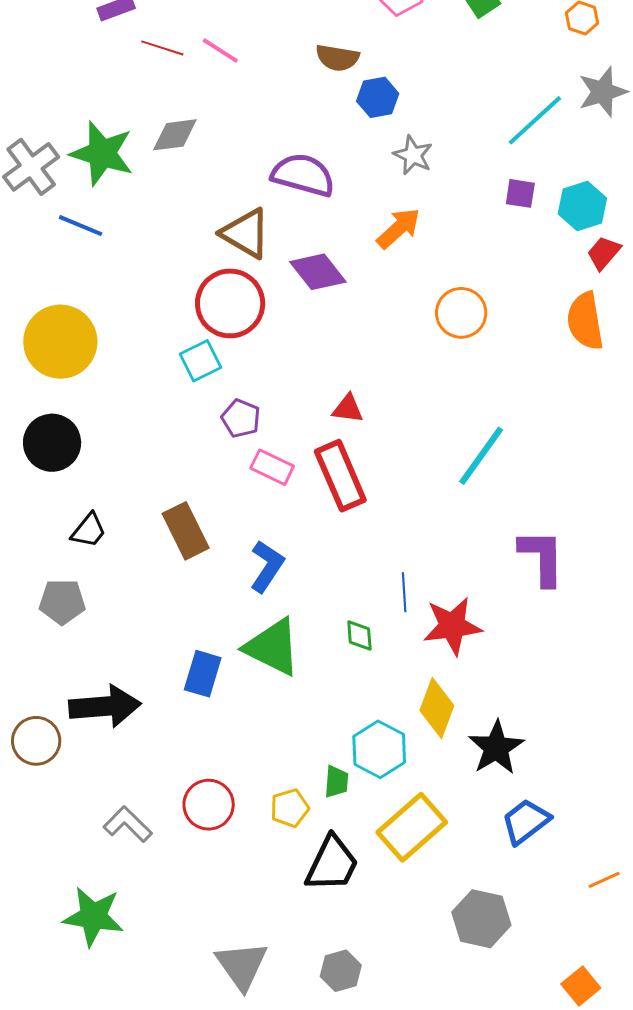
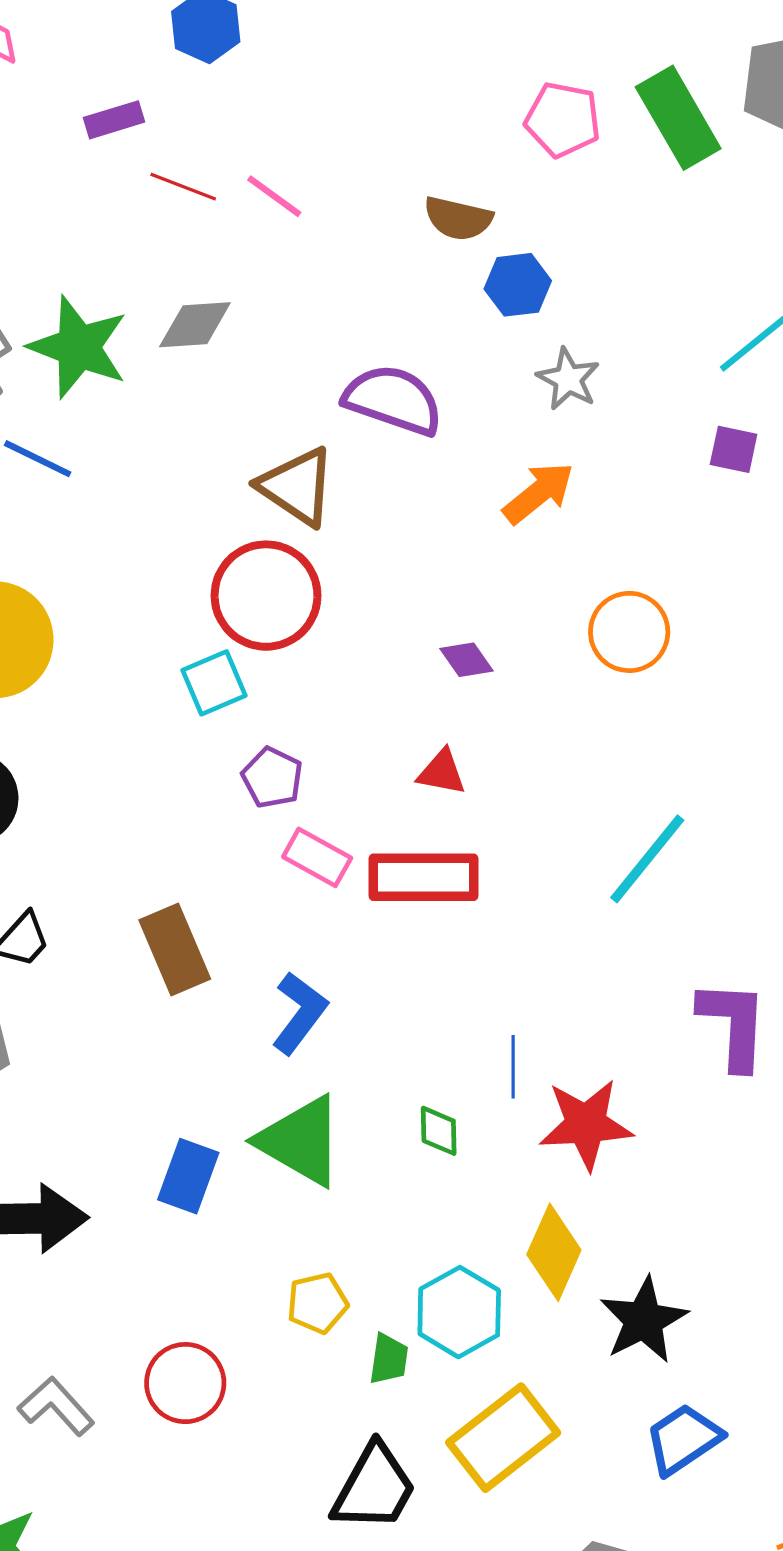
purple diamond: (318, 272) -> (467, 660), moved, size x0.6
red rectangle: (340, 476) -> (424, 877), turned -70
yellow pentagon: (290, 808) -> (317, 1303), moved

